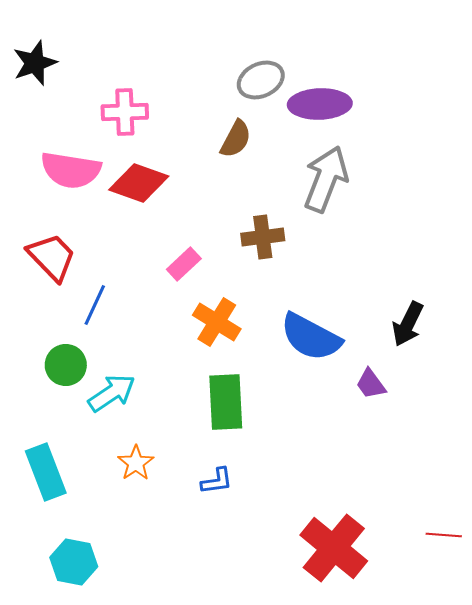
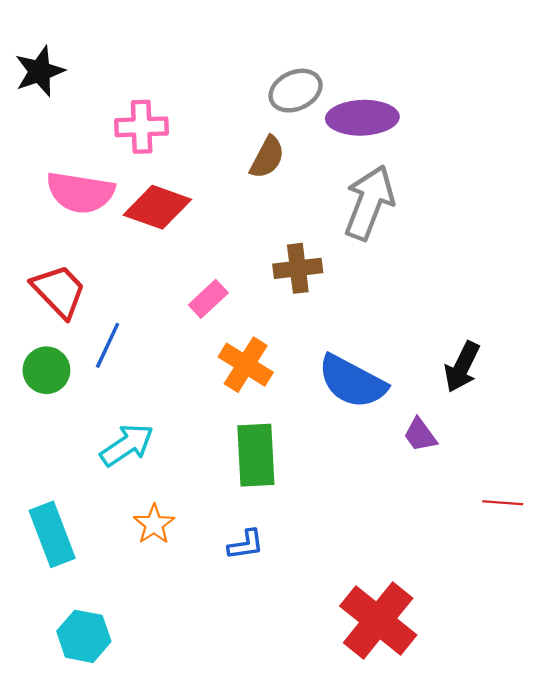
green circle: (66, 365) -> (46, 370), moved
red line: (444, 535) -> (503, 503), moved

